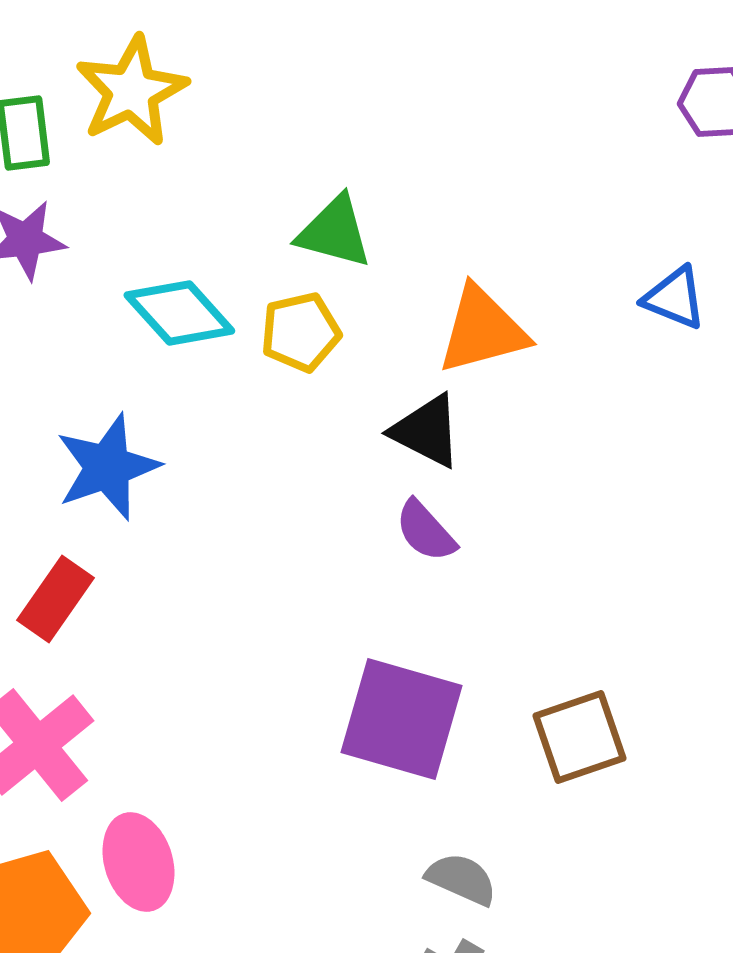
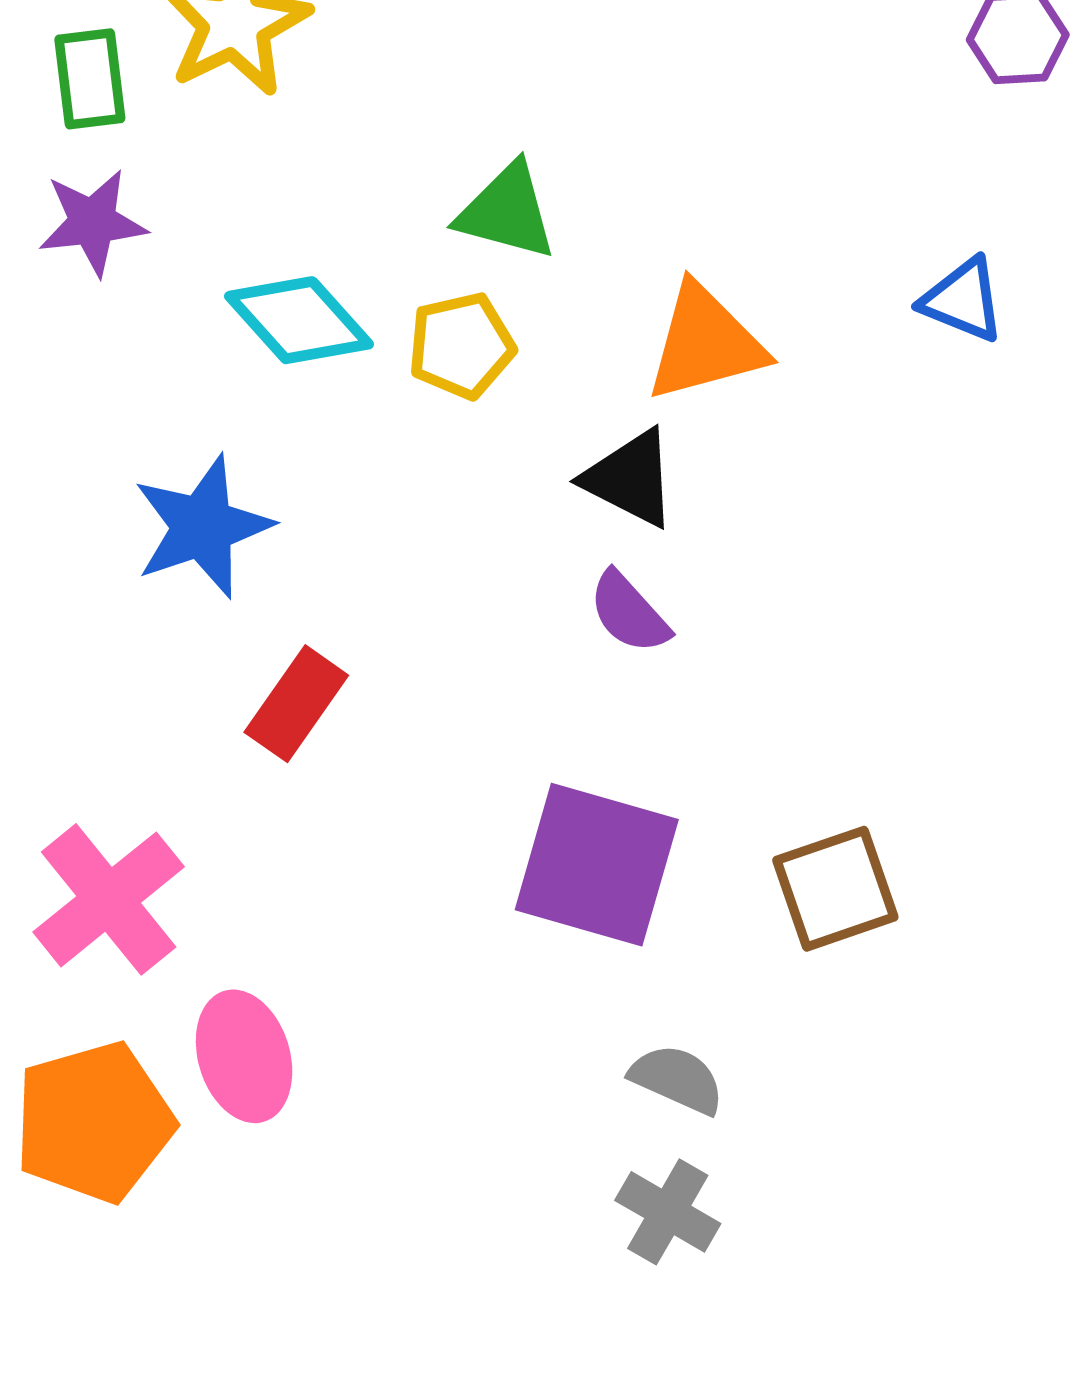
red rectangle: (55, 599) -> (296, 704), moved

